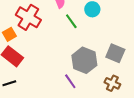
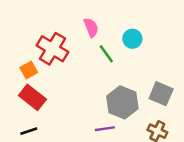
purple line: (70, 81) -> (105, 129), turned -63

